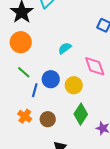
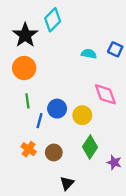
cyan semicircle: (65, 48) -> (89, 54), moved, turned 48
green line: (24, 72) -> (27, 101), turned 40

